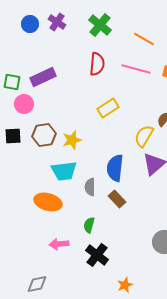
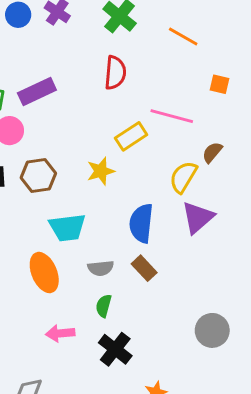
pink line: (136, 69) -> (172, 116), moved
yellow star: (72, 140) -> (101, 171), moved
gray semicircle: (90, 187) -> (101, 268), moved, turned -96
orange ellipse: (48, 202) -> (44, 272), turned 52

